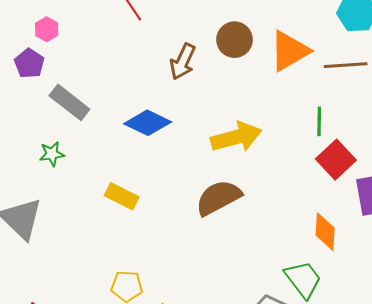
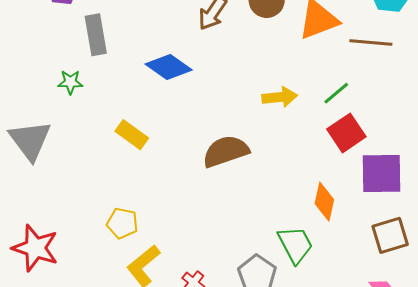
gray rectangle: (69, 102) -> (96, 35), turned 33
green line: (319, 121) -> (336, 93), turned 40
yellow arrow: (236, 137) -> (280, 97), moved, size x0.7

